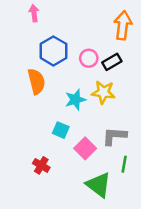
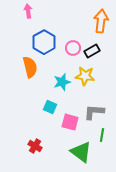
pink square: (85, 148) -> (70, 122), turned -30
red cross: (41, 165) -> (35, 146), moved

